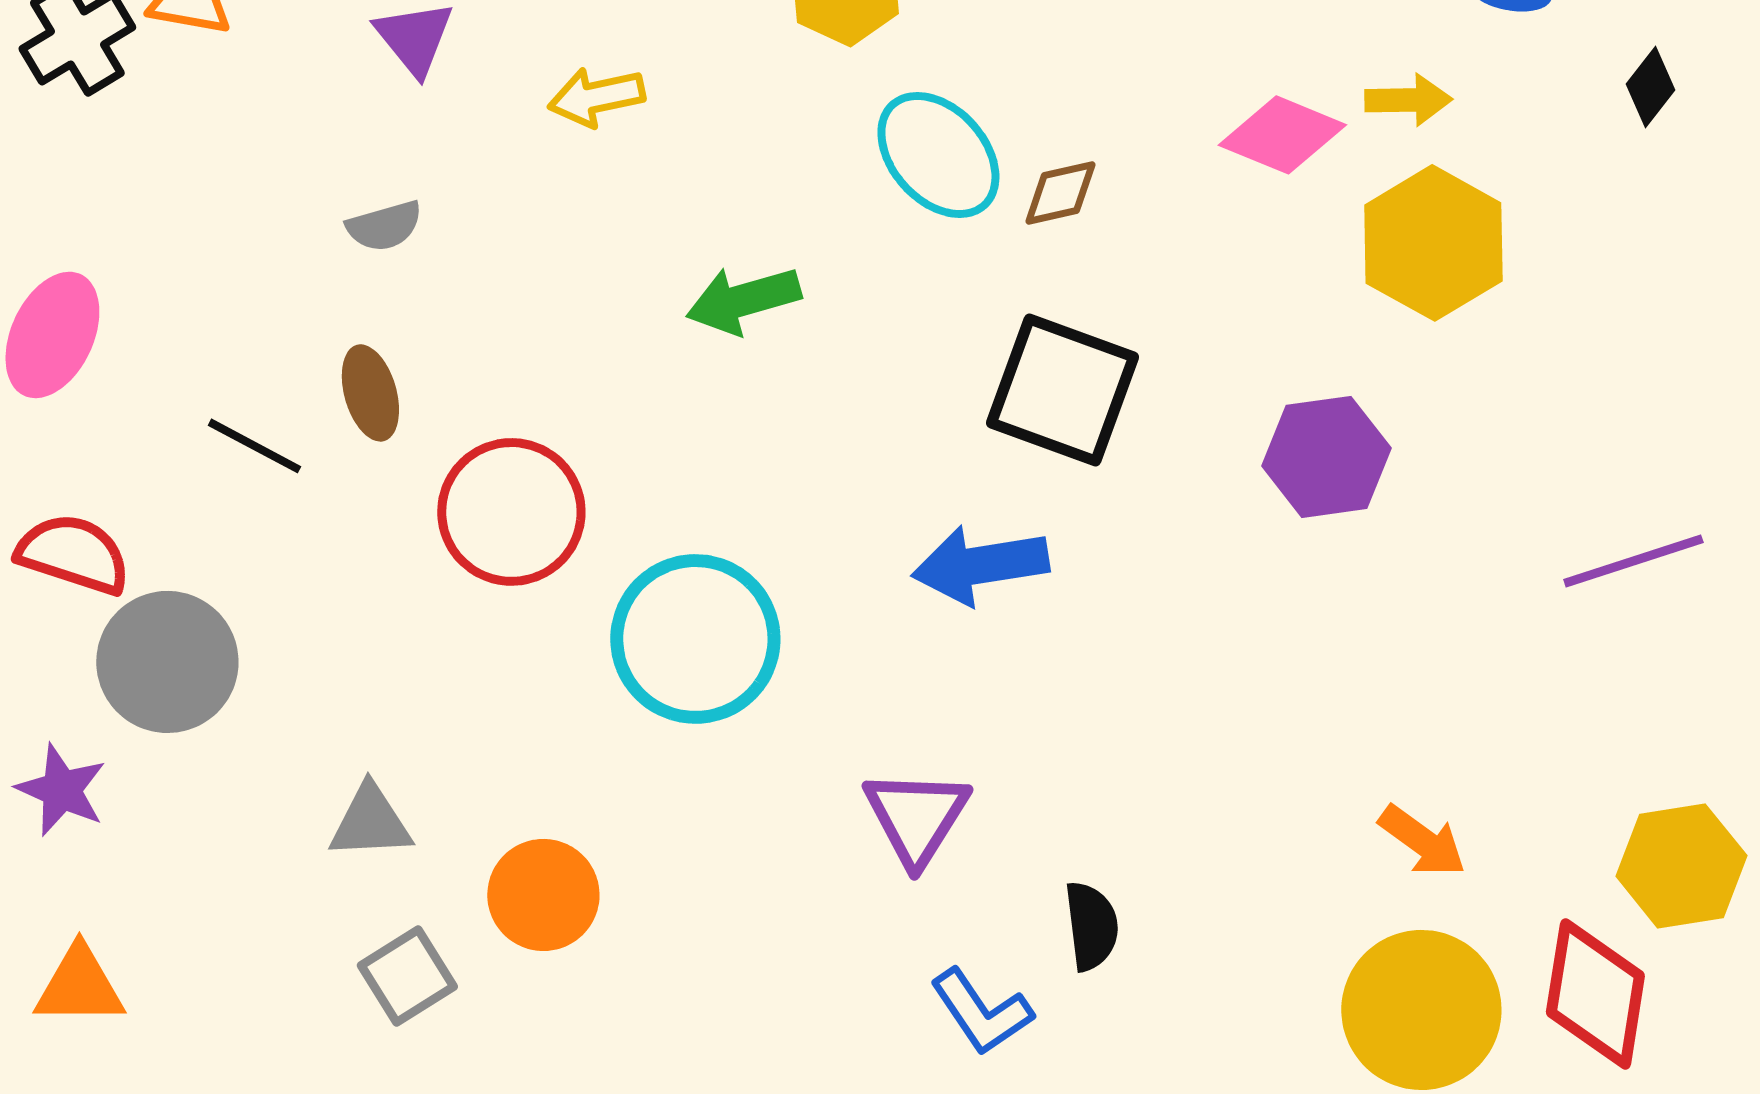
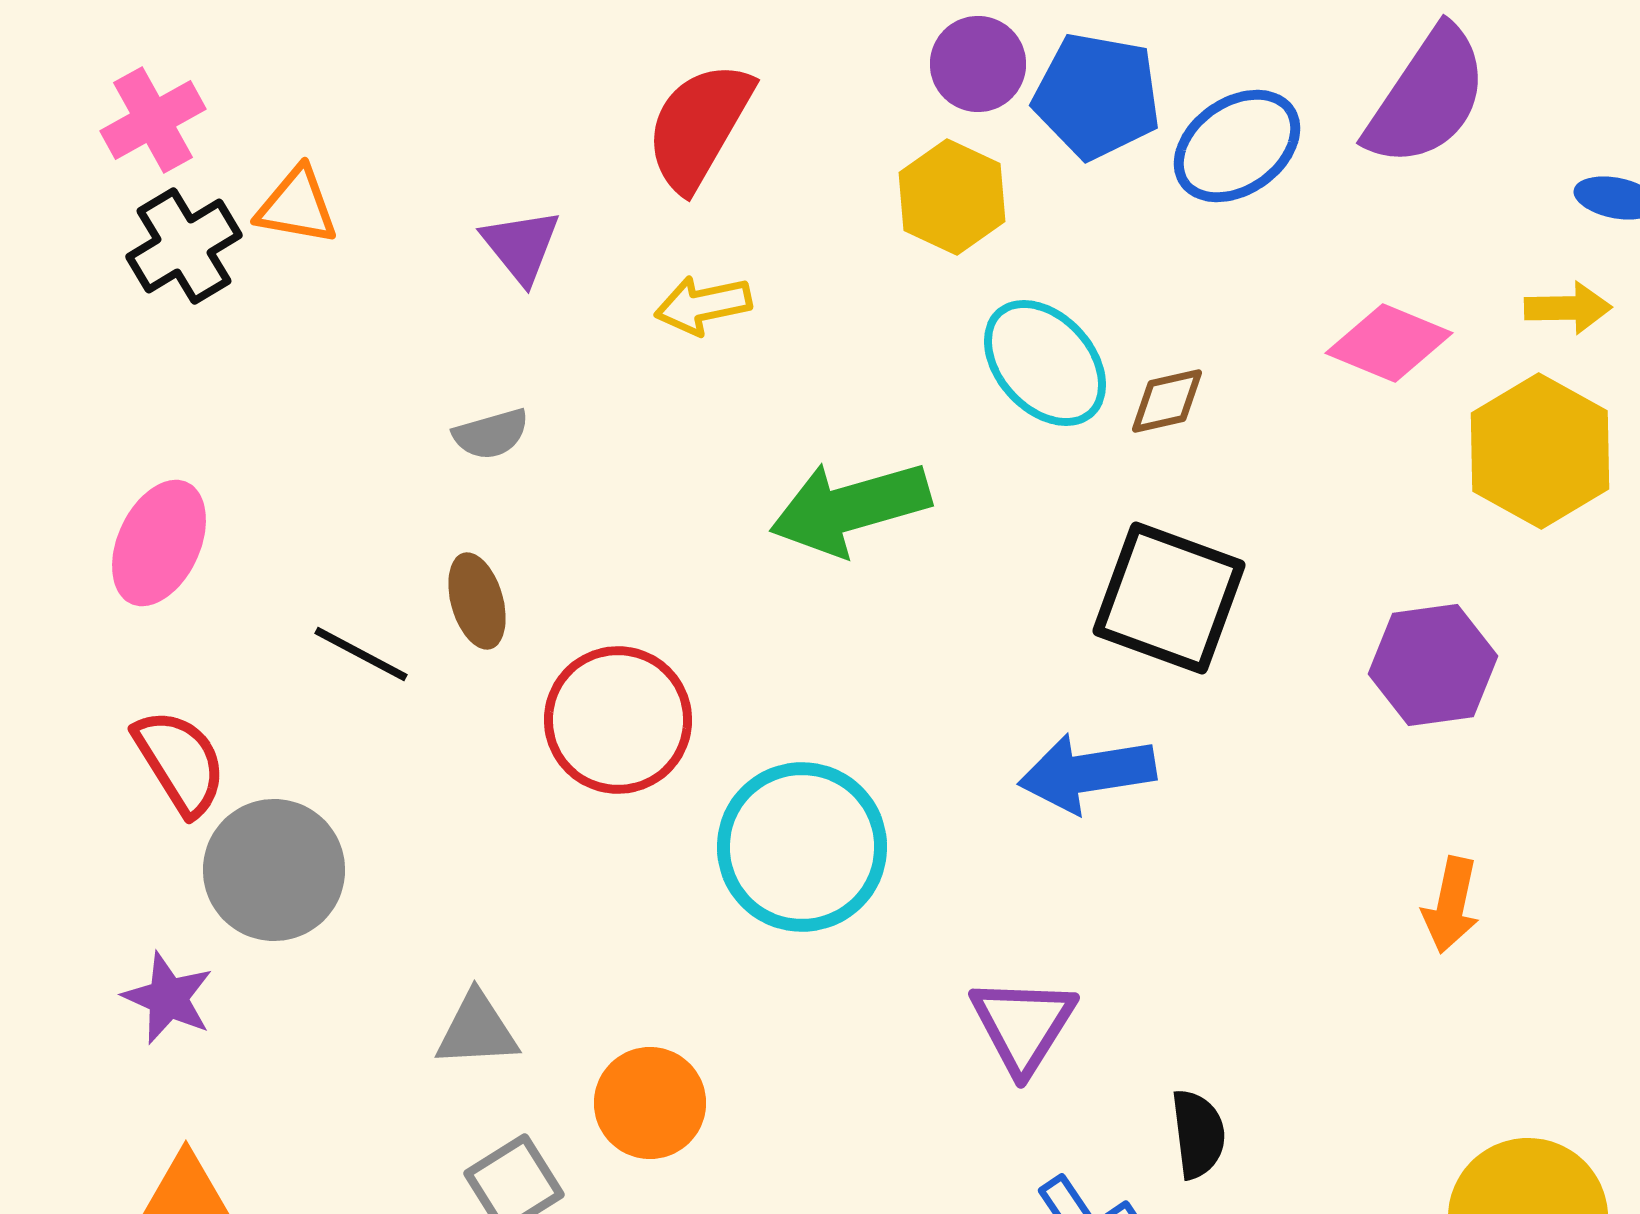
yellow arrow: (1408, 100) -> (1568, 308), moved
green arrow: (743, 300) -> (850, 508), size x1.4
red semicircle: (73, 554) -> (180, 762), turned 40
orange arrow: (1422, 841) -> (1451, 905), moved, turned 66

